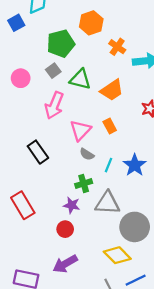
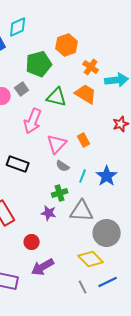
gray square: (53, 71) -> (22, 89), moved
orange trapezoid: (112, 90) -> (86, 94), moved, turned -115
black rectangle: (38, 152) -> (18, 164), turned -35
red circle: (65, 229) -> (32, 242), moved

